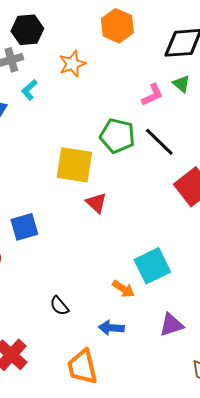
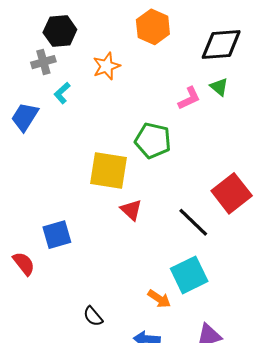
black line: (159, 142) -> (193, 222), moved

